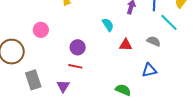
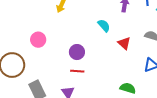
red triangle: (126, 45) -> (124, 43), turned 48

